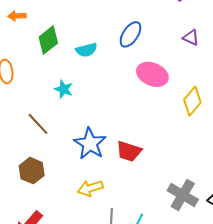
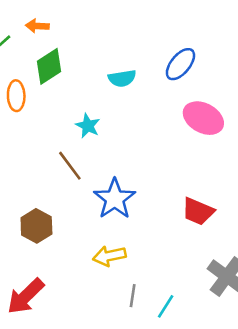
green diamond: (48, 40) -> (49, 66), moved
brown line: (38, 124) -> (70, 166), moved
red trapezoid: (129, 151) -> (198, 211), moved

